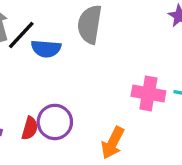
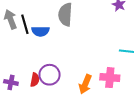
black line: (21, 35) -> (25, 24), turned -54
pink cross: (148, 93) -> (110, 78), moved

